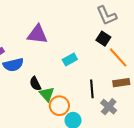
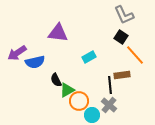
brown rectangle: (121, 83) -> (122, 75), moved
green triangle: (47, 94) -> (67, 90), turned 42
gray cross: (109, 107) -> (109, 105), moved

